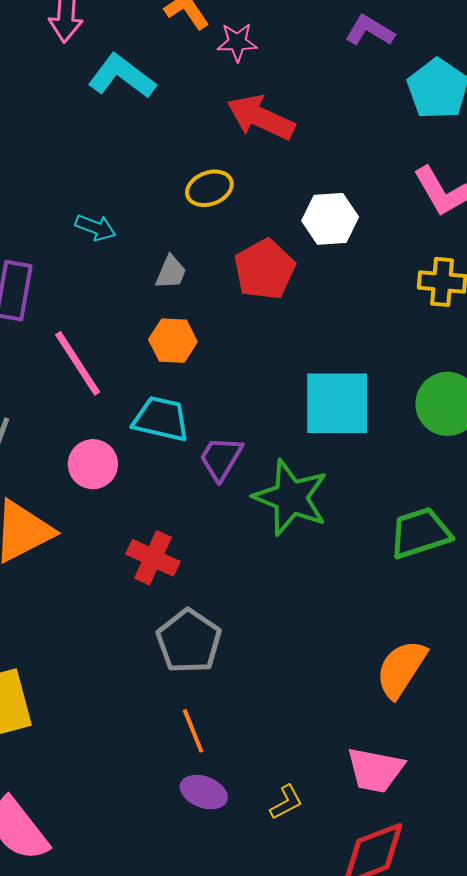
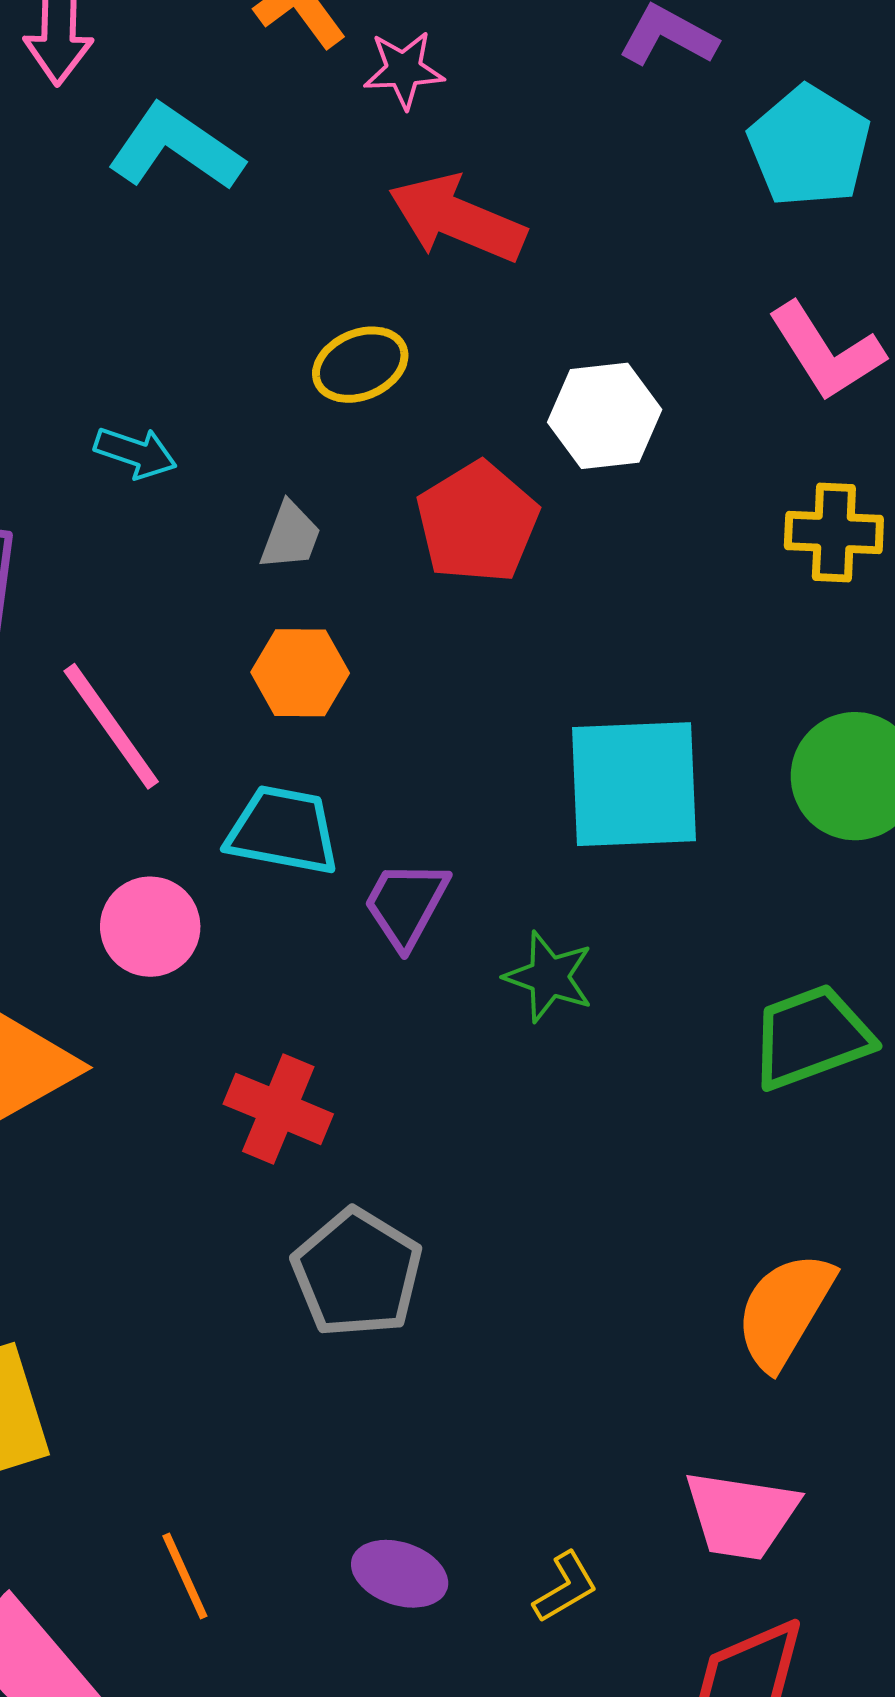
green star: (291, 498) -> (549, 977), size x0.6
orange line: (193, 731) -> (185, 1576), moved

